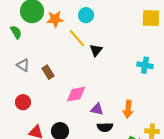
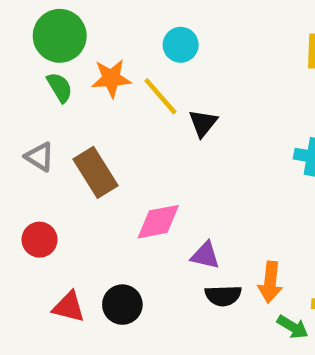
orange star: (55, 19) -> (111, 78), moved
green semicircle: (16, 32) -> (60, 87), moved
brown rectangle: (48, 72) -> (96, 172), size x1.5
orange arrow: (128, 109) -> (270, 282), moved

